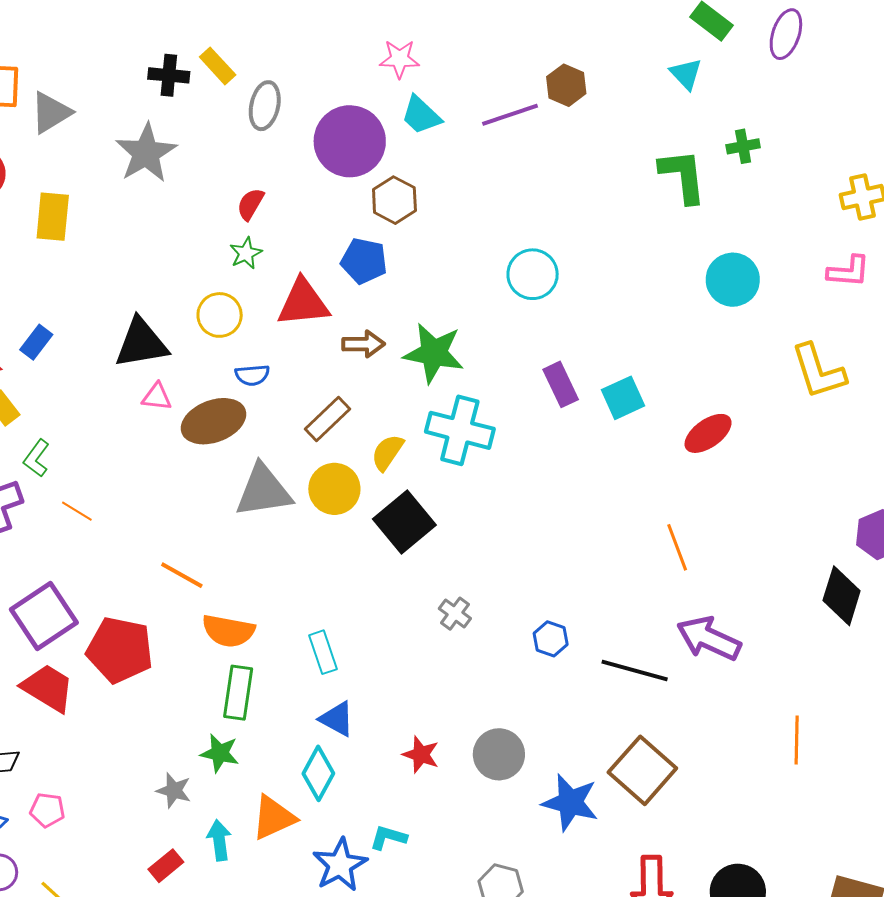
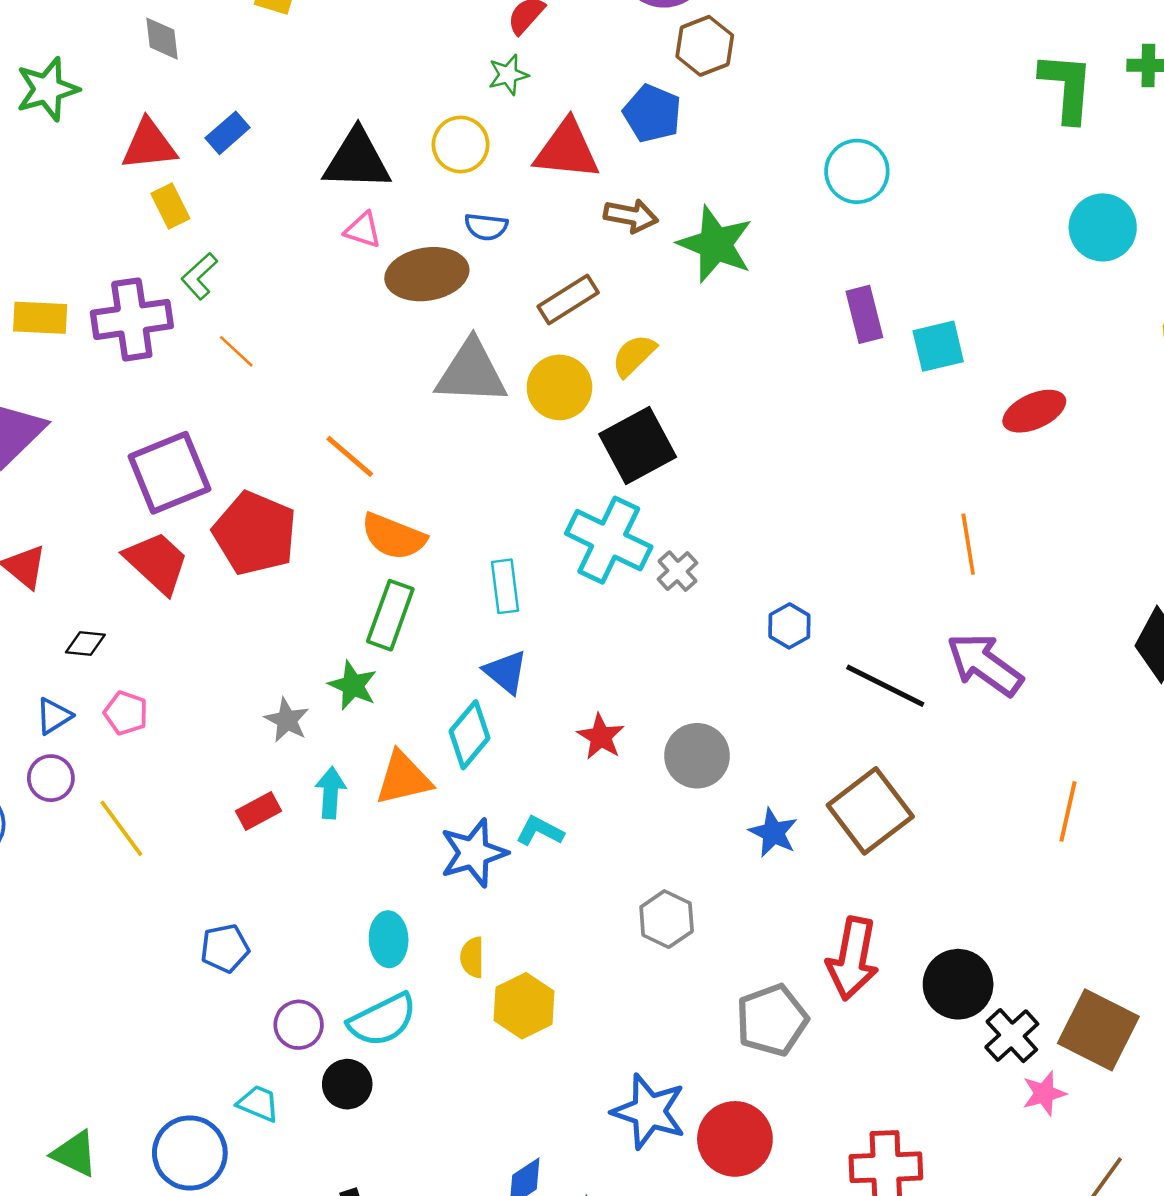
cyan cross: (460, 430) -> (609, 540), moved
blue star: (570, 802) -> (773, 833), size x0.7

